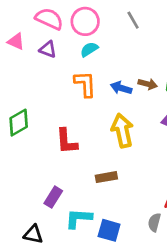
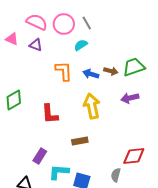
gray line: (133, 20) -> (87, 23), moved
cyan semicircle: (89, 49) -> (81, 45), moved

